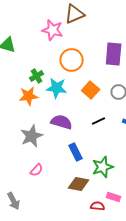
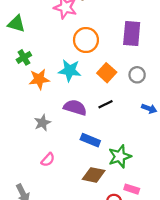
green cross: (37, 76) -> (24, 57), moved
black line: (99, 121) -> (106, 104), moved
gray star: (32, 136) -> (42, 123), size x0.7
blue rectangle: (76, 152) -> (90, 140), turned -42

